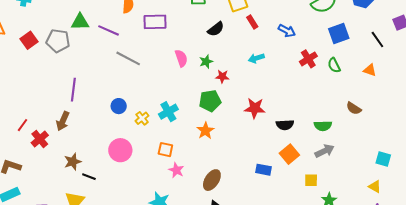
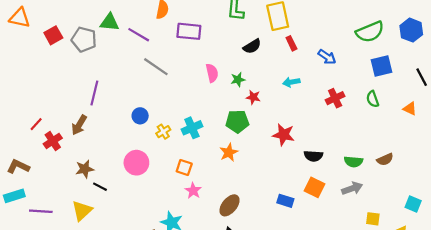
red cross: (308, 59) -> (335, 98), moved
brown semicircle: (354, 108) -> (385, 159), moved, turned -63
orange square: (289, 154) -> (315, 187), turned -30
yellow square: (311, 180) -> (373, 219), moved

